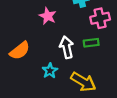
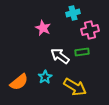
white arrow: (67, 47) -> (60, 56), turned -42
orange semicircle: (20, 51) -> (19, 82), moved

